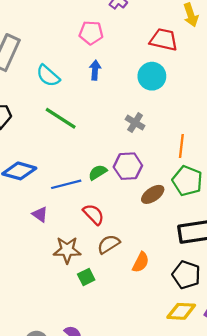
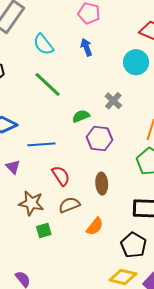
blue arrow: (95, 70) -> (86, 47), turned -36
green semicircle: (98, 172) -> (81, 116), moved
brown ellipse: (153, 194) -> (102, 184), moved, turned -70

